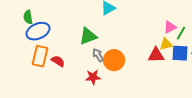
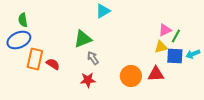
blue ellipse: (38, 31) -> (19, 40), moved
red triangle: (156, 55) -> (156, 74), moved
orange circle: (114, 60) -> (131, 76), moved

